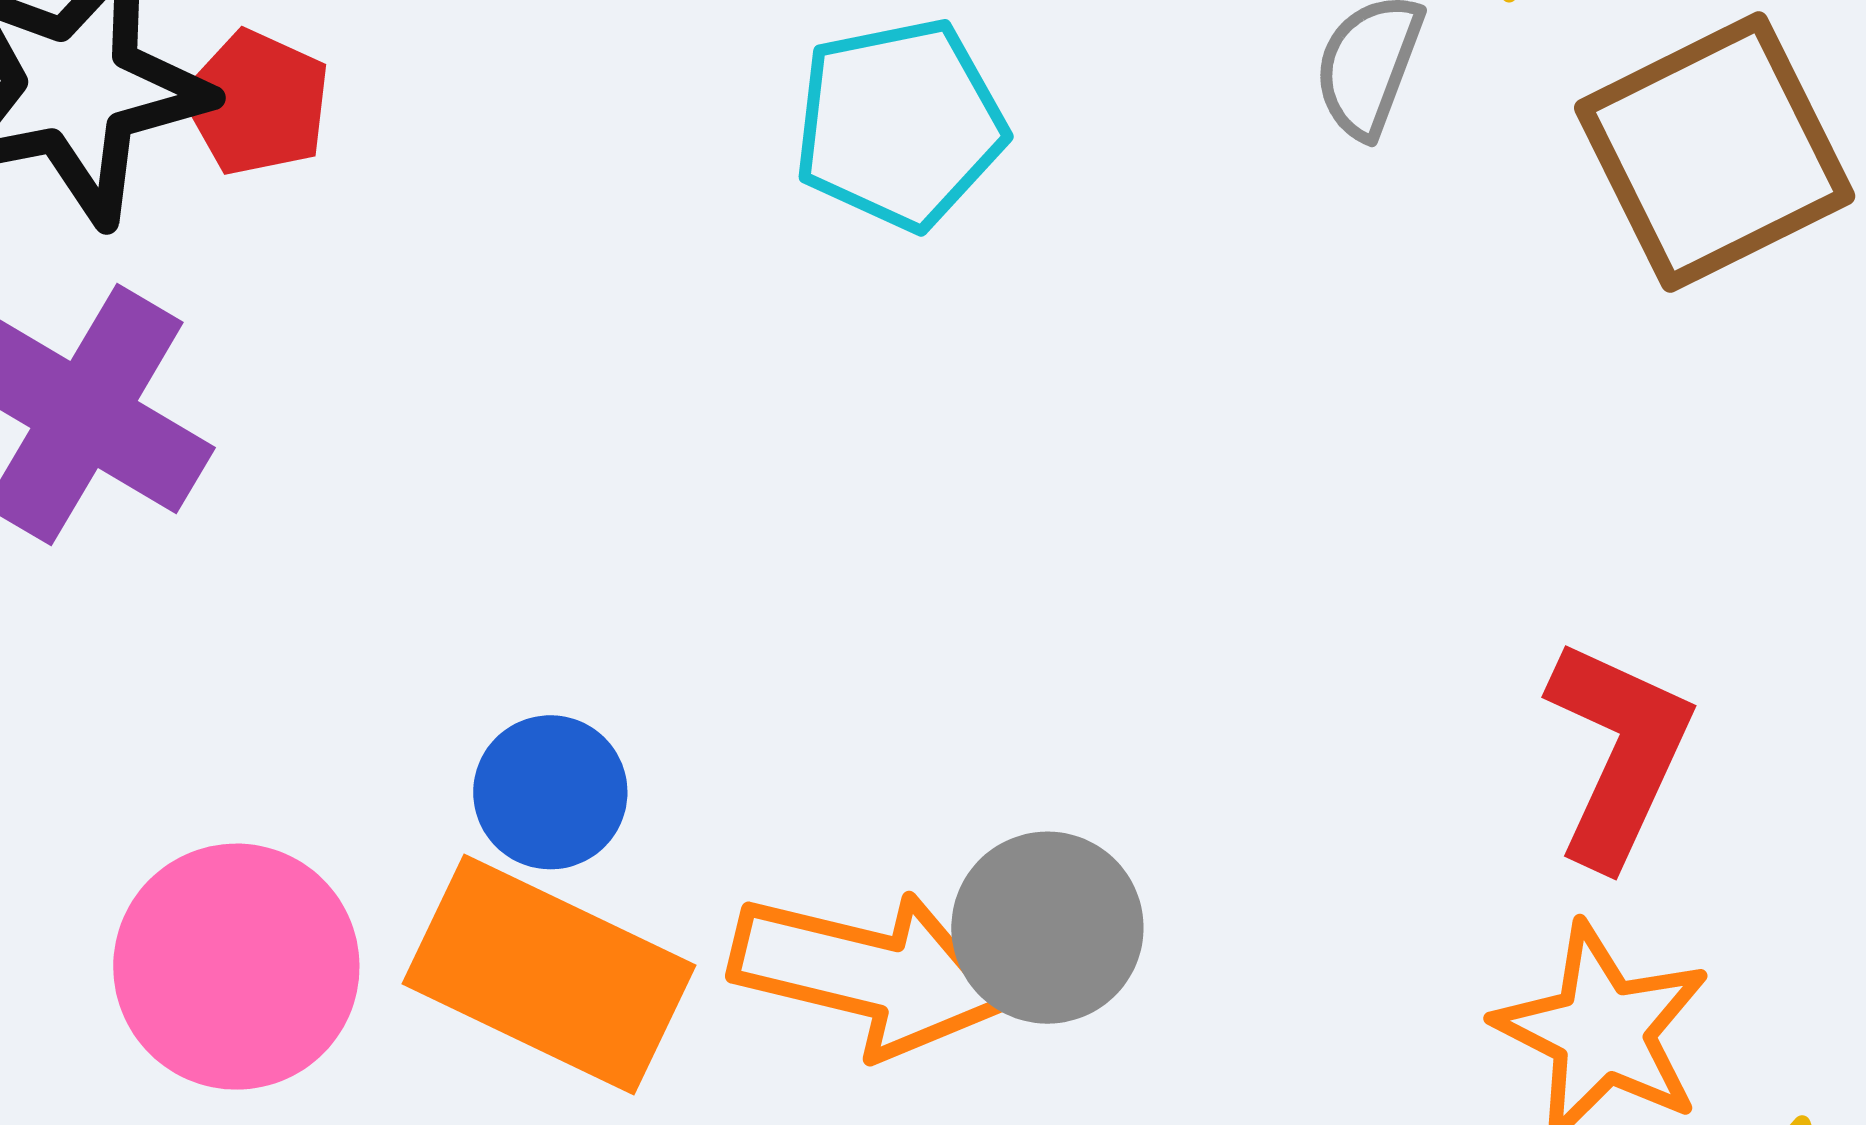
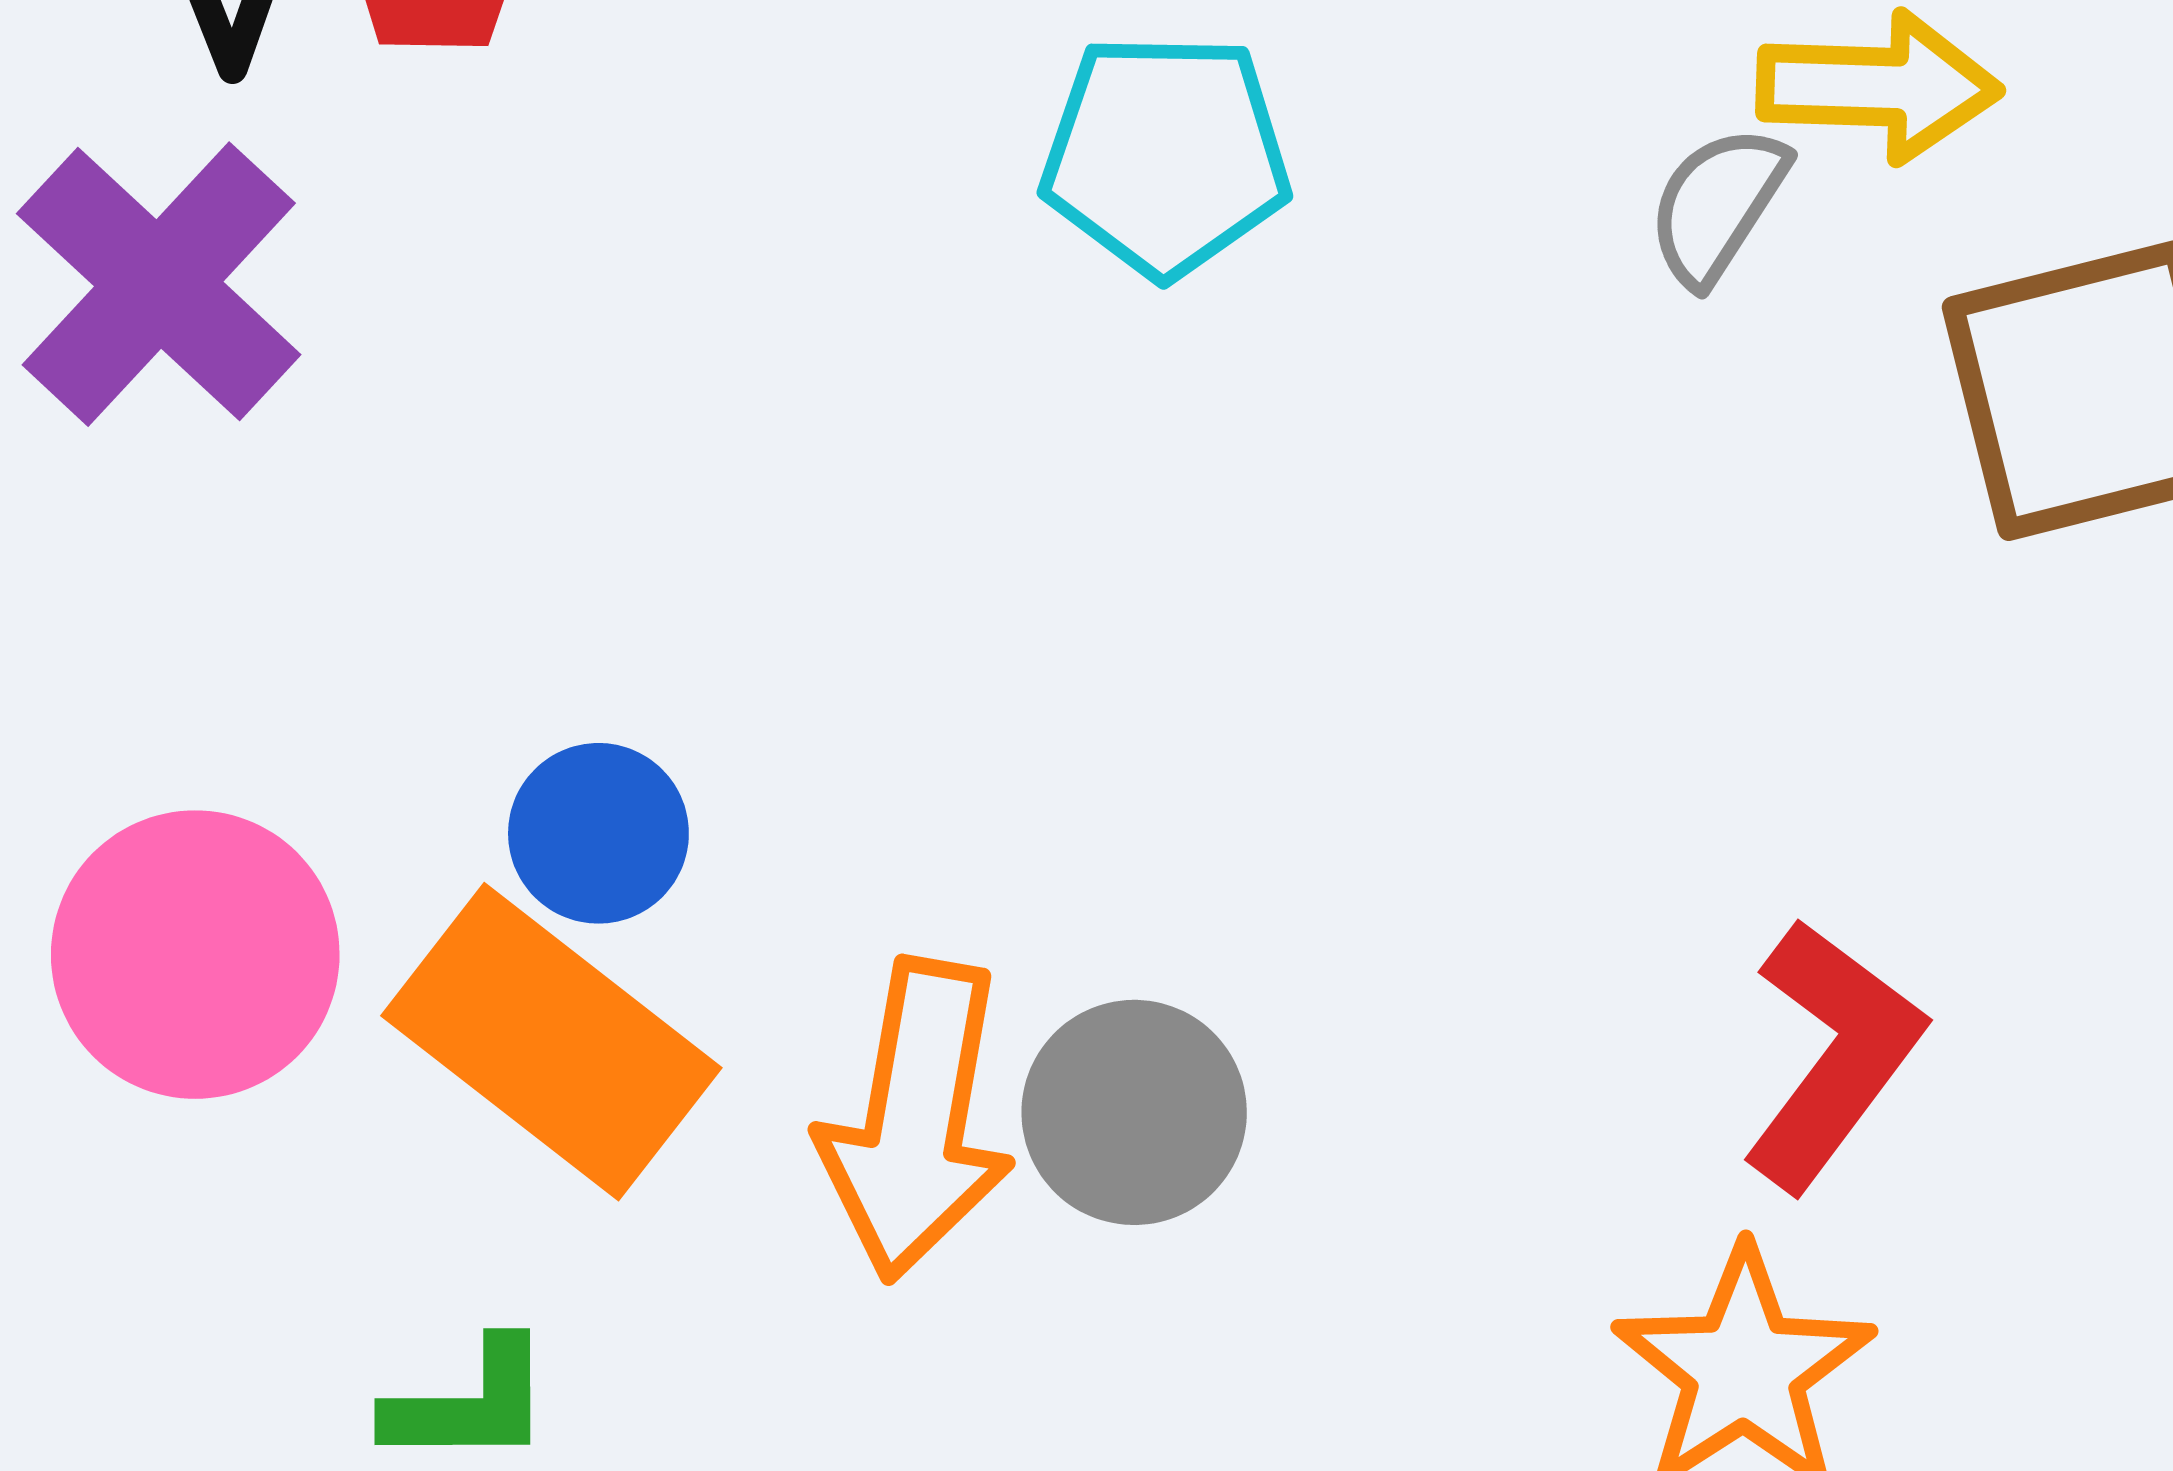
orange arrow: (867, 973) -> (916, 1120), turned 74

